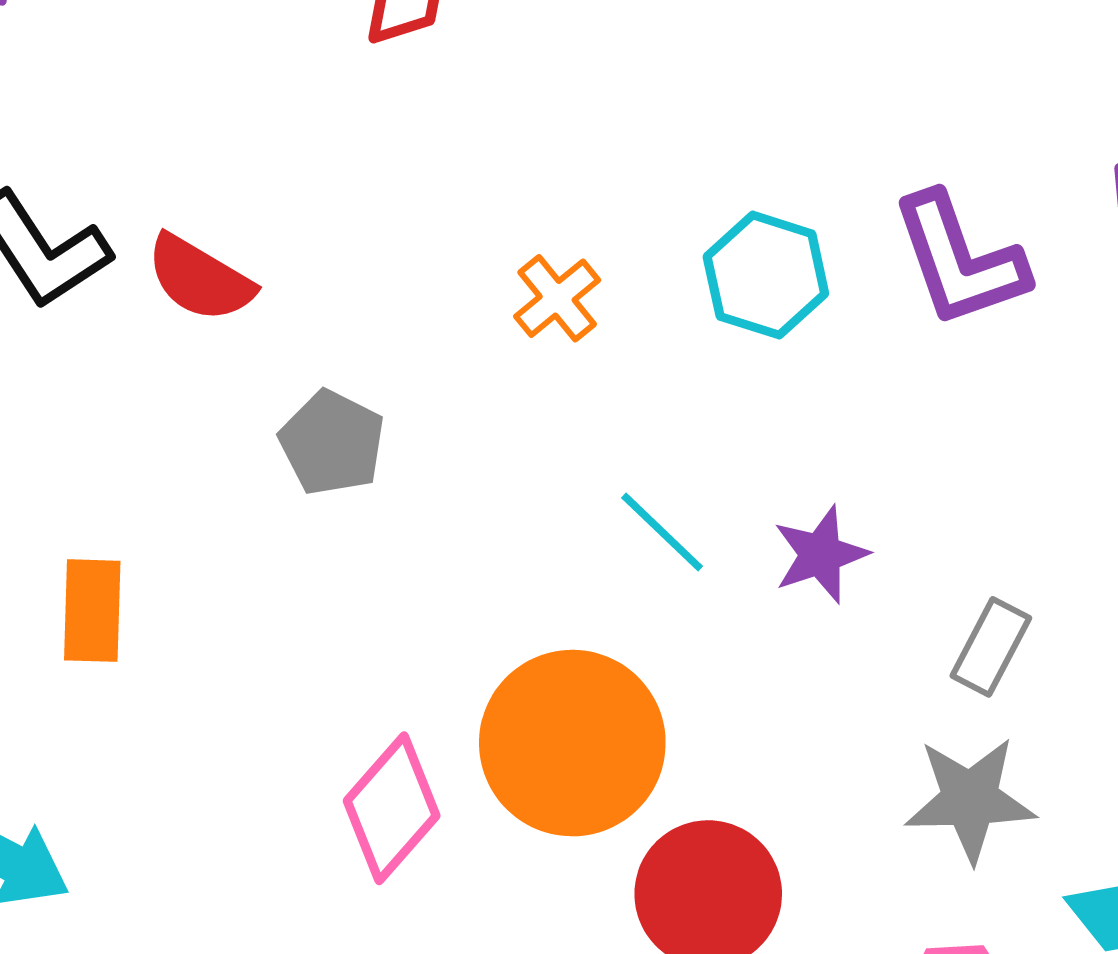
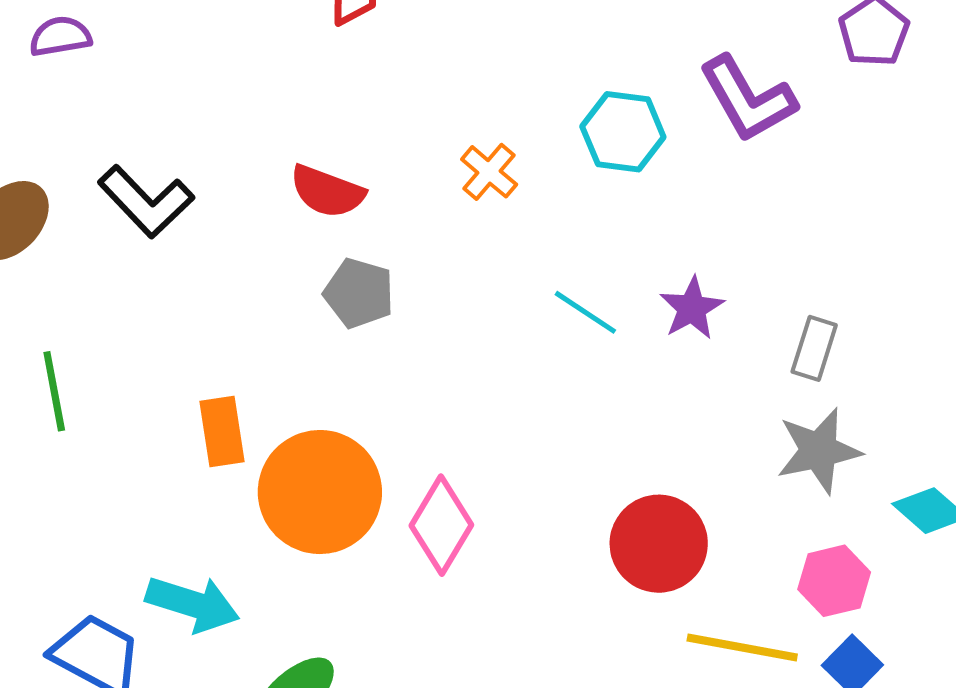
red semicircle: (200, 278) -> (327, 191), moved
orange circle: (572, 743) -> (320, 492), moved

